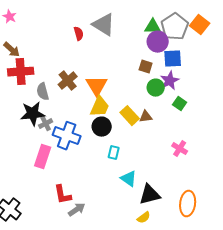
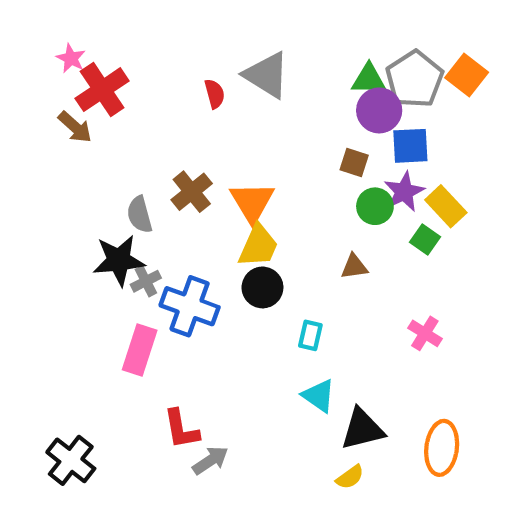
red cross: (21, 72) -> (102, 90), moved, turned -30
yellow rectangle: (130, 116) -> (446, 206), moved
cyan rectangle: (114, 153) -> (310, 335), moved

